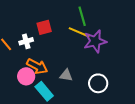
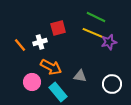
green line: (82, 16) -> (96, 17), turned -48
purple star: (95, 41) -> (109, 42), size x0.7
pink circle: (26, 76) -> (32, 82), moved

